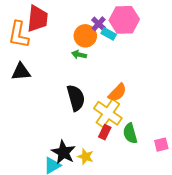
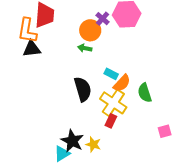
cyan rectangle: (109, 34) -> (111, 74), moved
black triangle: (21, 72) -> (32, 49), moved
green semicircle: (130, 133) -> (145, 93), moved

